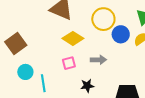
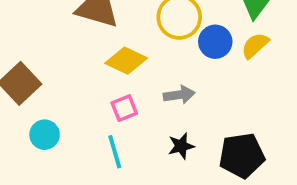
cyan line: (43, 83) -> (115, 152), moved
black star: (87, 86) -> (181, 146), moved

